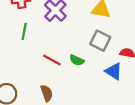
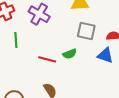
green semicircle: (77, 60) -> (70, 54), turned -32

